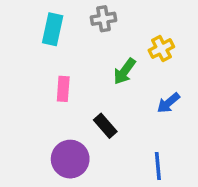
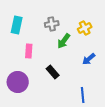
gray cross: (104, 19) -> (52, 24), moved
cyan rectangle: (53, 29) -> (17, 25), moved
purple circle: (70, 159) -> (18, 82), moved

